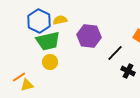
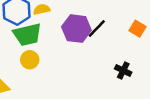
black line: (115, 53) -> (97, 29), moved

